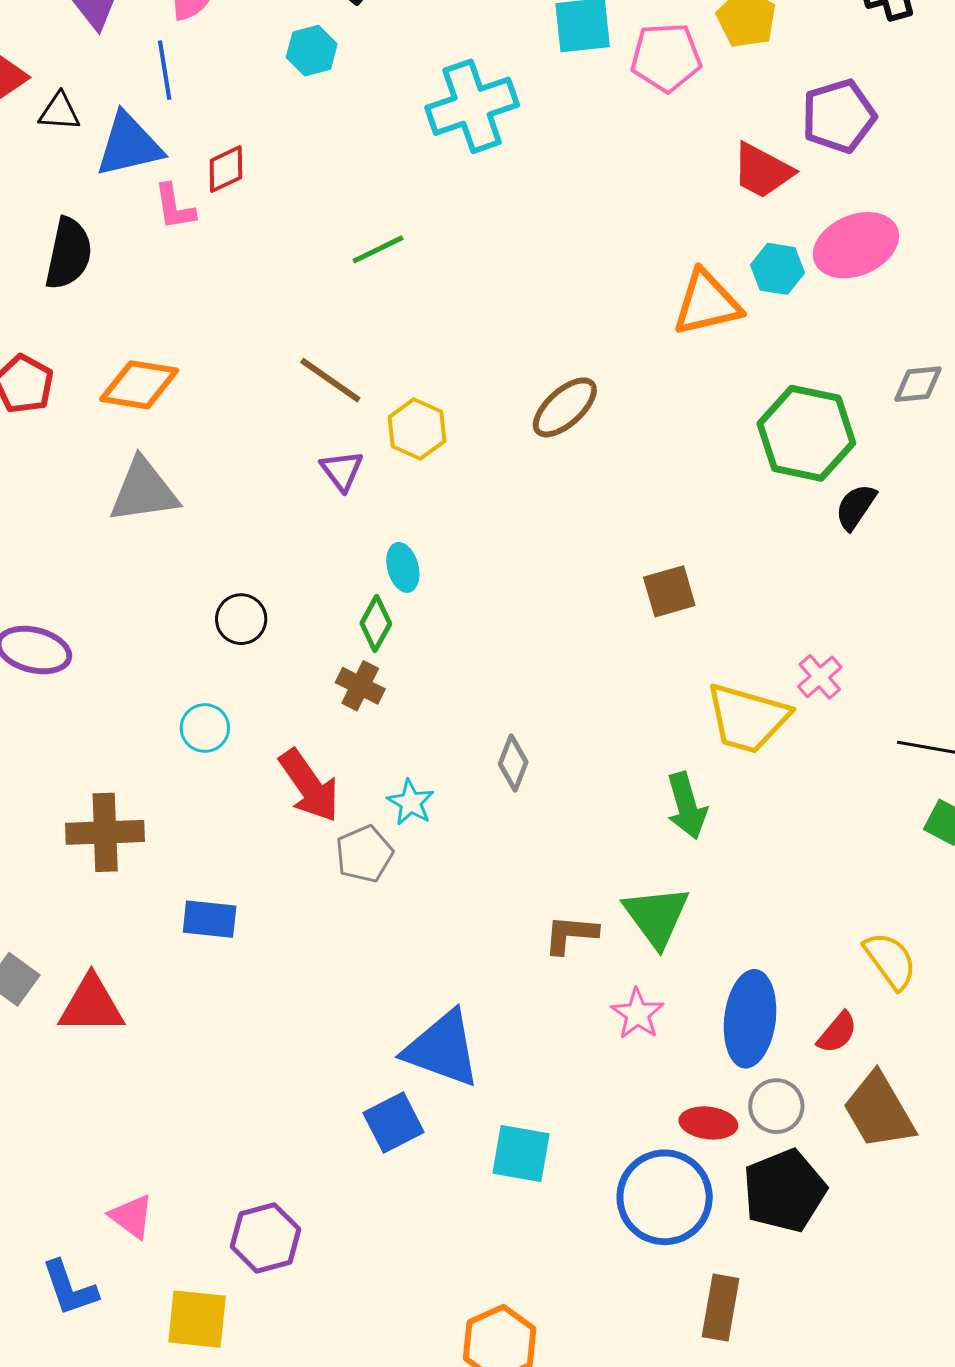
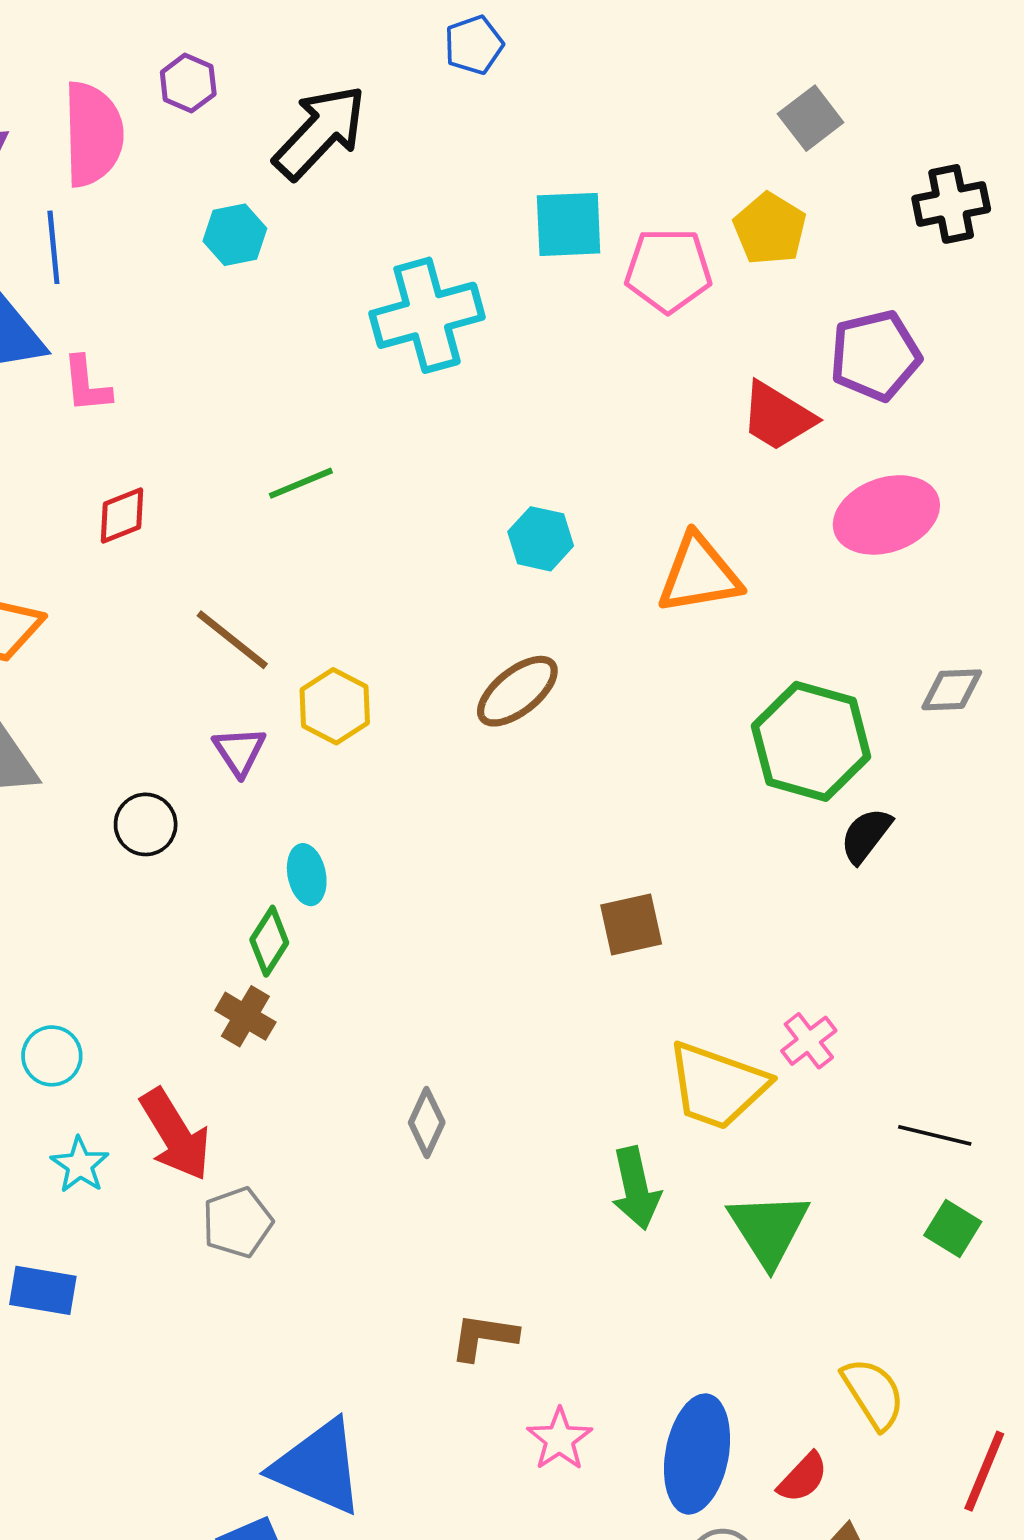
red diamond: (226, 169) -> (122, 515), moved
pink L-shape: (174, 207) -> (87, 385), moved
cyan hexagon: (777, 269) -> (541, 539), moved
black circle: (241, 619) -> (146, 824), moved
cyan star: (411, 802) -> (80, 1165), moved
green triangle: (656, 916) -> (769, 1229), moved

